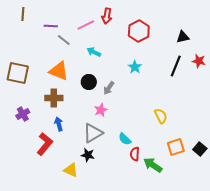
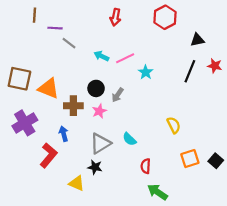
brown line: (23, 14) -> (35, 15), moved
pink line: (86, 25) -> (125, 58), moved
red hexagon: (139, 31) -> (165, 17), moved
orange triangle: (59, 71) -> (49, 88), moved
brown cross: (54, 98) -> (73, 106), moved
pink star: (101, 110) -> (99, 111), moved
purple cross: (23, 114) -> (25, 123), size x1.6
cyan semicircle: (125, 139) -> (129, 139), moved
green arrow: (153, 165) -> (157, 192), moved

